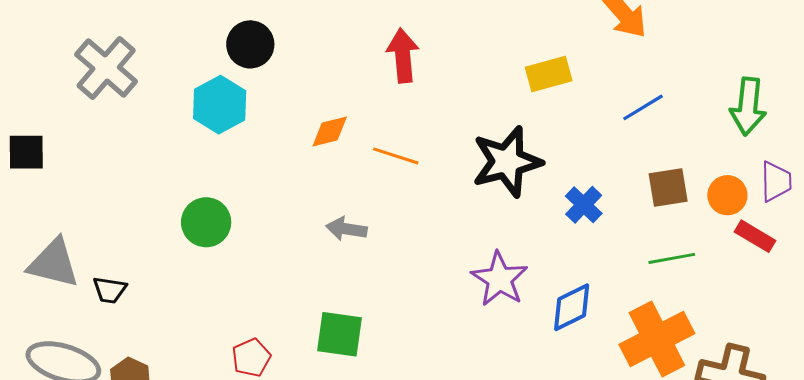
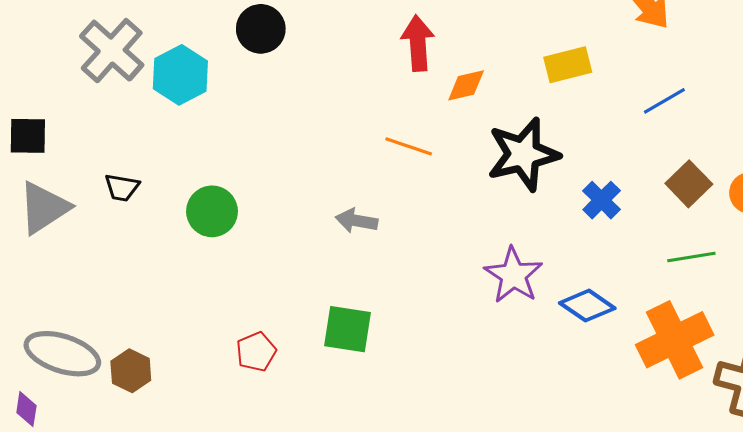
cyan hexagon: (220, 105) -> (180, 75), moved
orange diamond: (330, 131) -> (466, 85), moved
brown square: (668, 187) -> (689, 184), turned -36
gray triangle: (54, 263) -> (44, 208), moved, turned -48
black trapezoid: (110, 290) -> (122, 187), moved
blue diamond: (572, 307) -> (587, 306), turned 60

